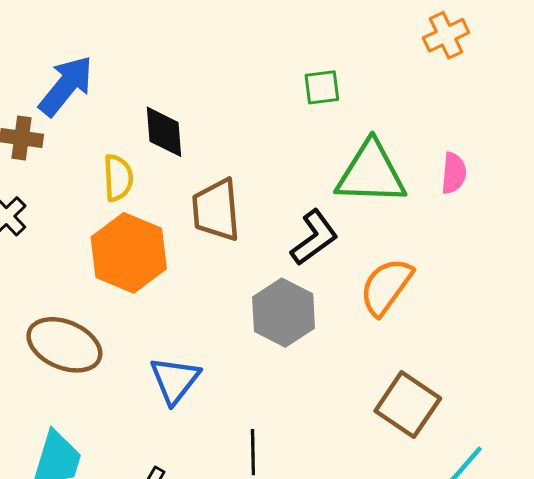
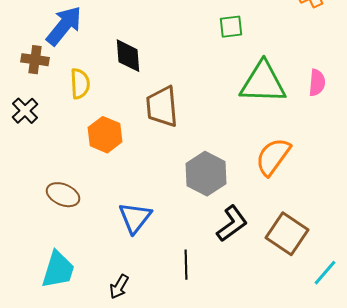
yellow semicircle: (118, 178) -> (80, 84), moved
black L-shape: (314, 238) -> (232, 224), moved
orange hexagon: (129, 253) -> (105, 135), size x0.7
brown ellipse: (64, 345) -> (63, 195), size x0.7

